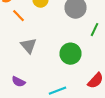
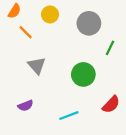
purple semicircle: (18, 82) -> (26, 106), turned -48

